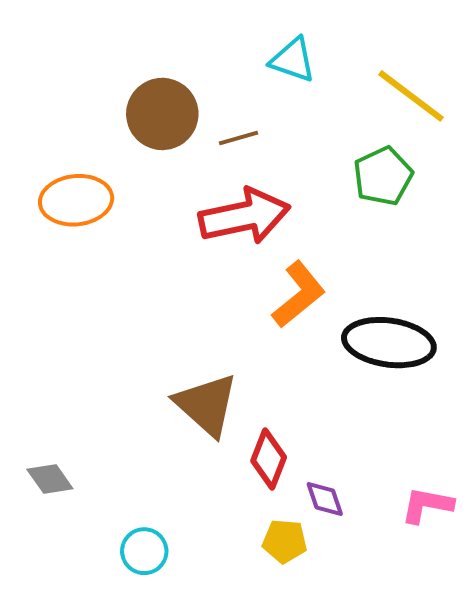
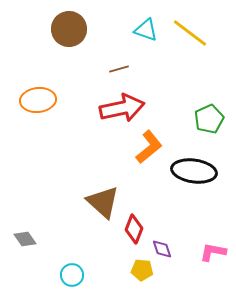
yellow line: (411, 96) -> (190, 33), moved
brown circle: (162, 114) -> (69, 29), moved
green pentagon: (383, 176) -> (209, 119), moved

